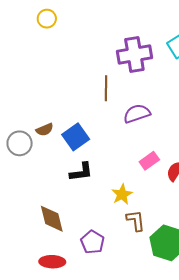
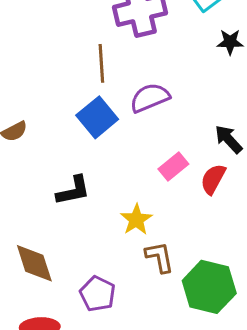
blue square: (76, 137) -> (97, 117), moved

